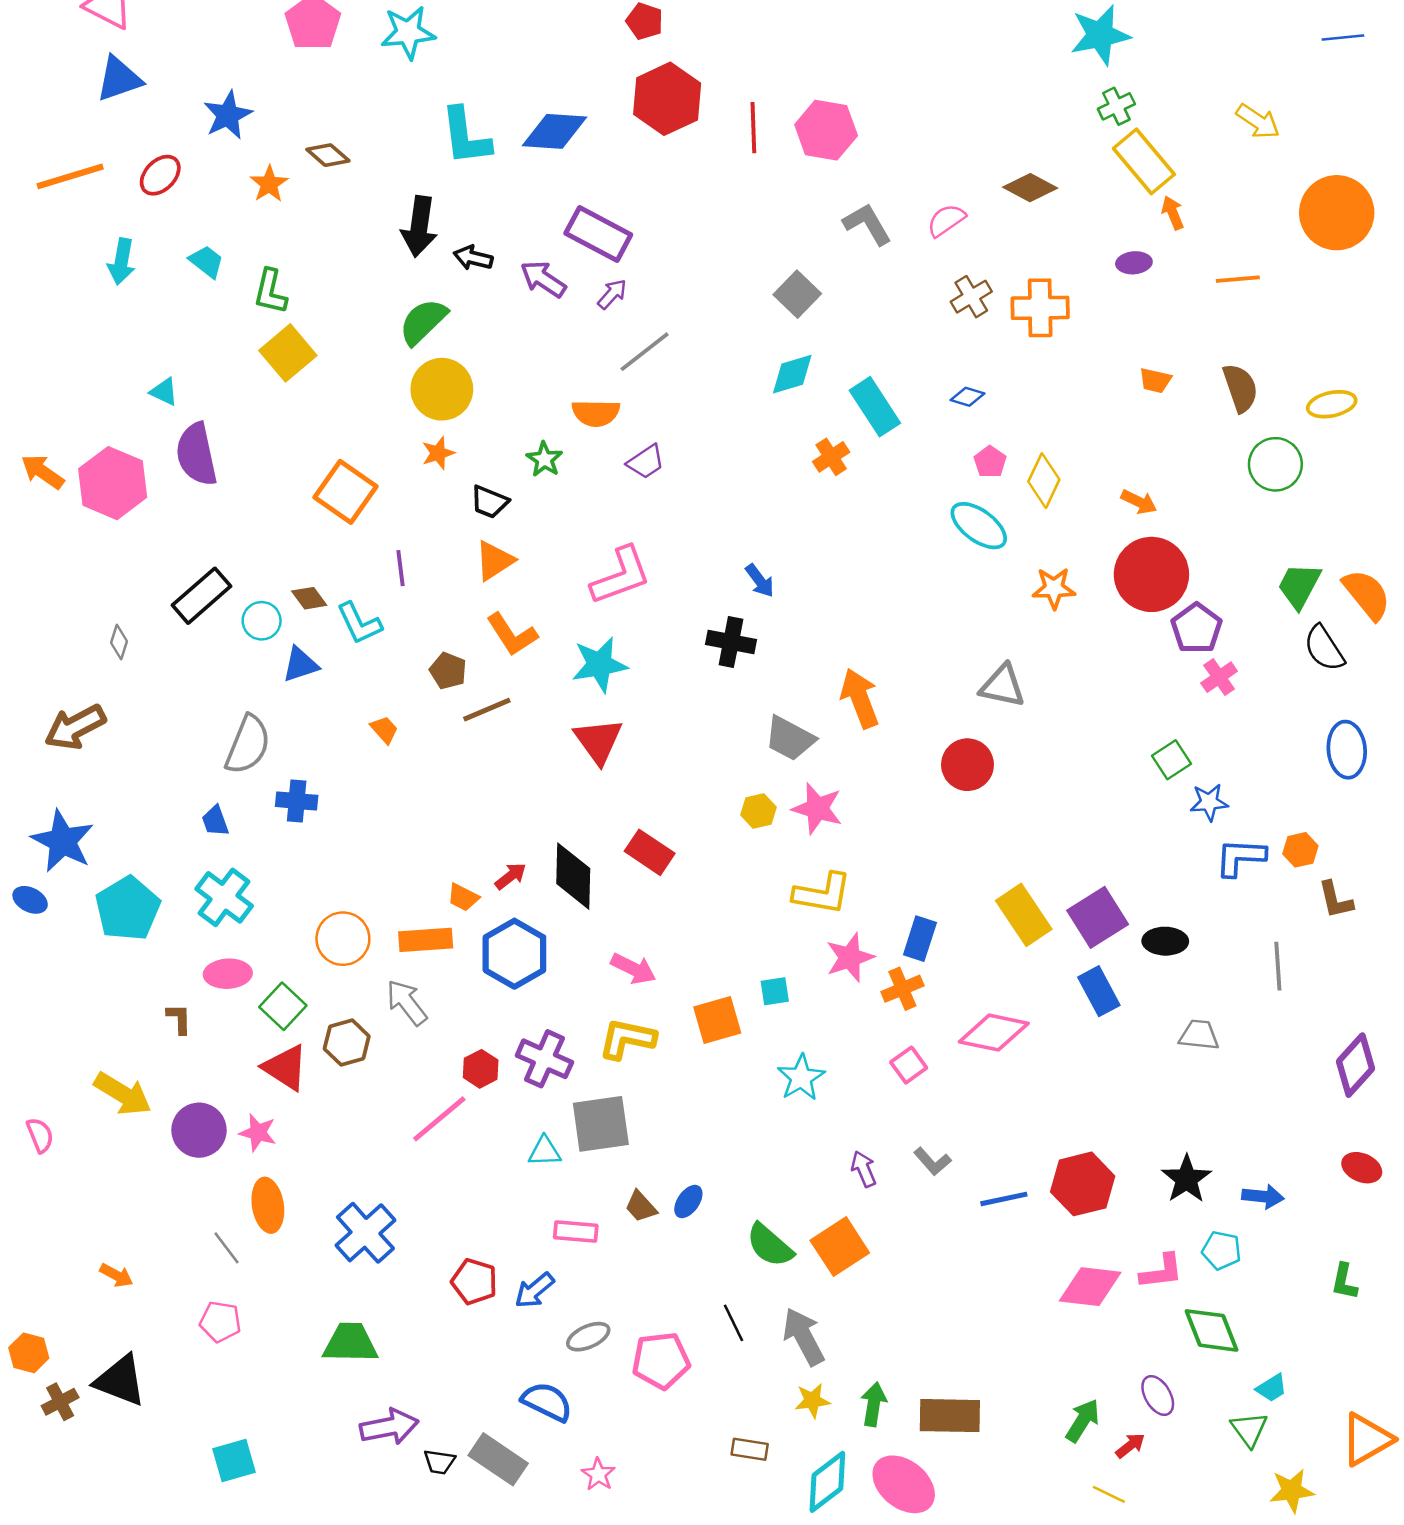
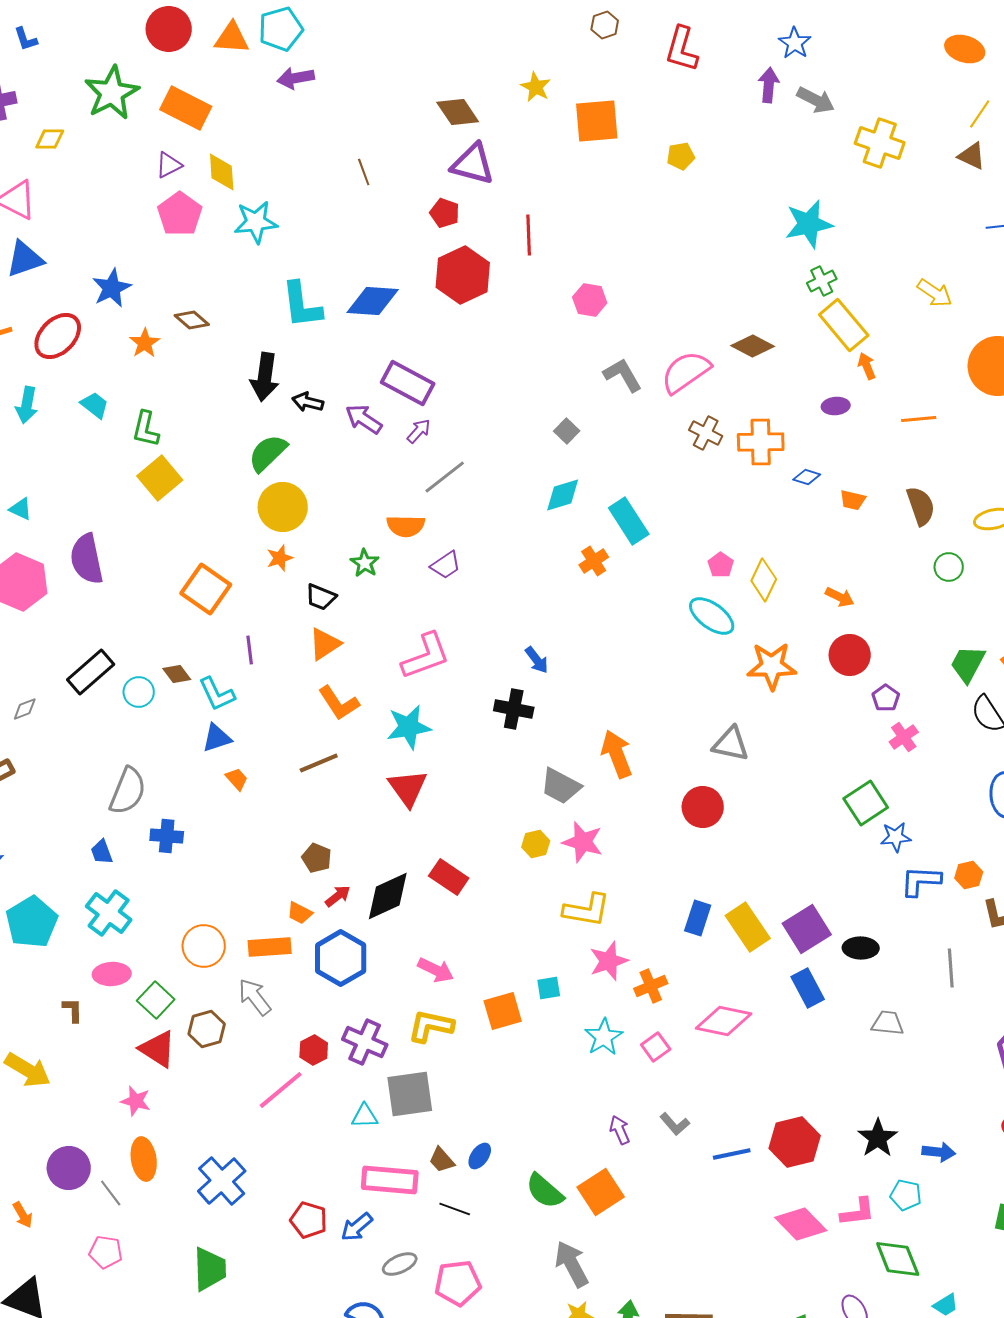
red line: (753, 128) -> (529, 235), moved
pink hexagon: (826, 130) -> (590, 300), size x0.7
red ellipse: (160, 175) -> (58, 336), size x1.4
pink semicircle: (946, 220) -> (686, 372), size x1.6
gray square: (797, 294) -> (567, 431), size x0.7
brown cross: (971, 297) -> (706, 433), turned -32
cyan triangle: (164, 392) -> (21, 509), moved
blue diamond: (967, 397) -> (807, 477), moved
green circle: (1275, 464) -> (949, 567), size x0.7
red circle: (1151, 574) -> (850, 655), size x0.7
orange star: (1054, 588) -> (772, 666), size x1.4
purple pentagon: (1197, 628) -> (886, 698), size x0.7
gray diamond: (119, 642) -> (25, 709), turned 52
blue triangle: (300, 665) -> (217, 738), moved
brown pentagon: (448, 671) -> (317, 858), moved
green square: (1172, 760) -> (866, 803), size x1.4
black diamond: (573, 876) -> (388, 896), turned 64
blue rectangle: (920, 939) -> (698, 918), moved
cyan star: (801, 1078) -> (604, 1037), moved
purple circle: (199, 1130) -> (69, 1168), moved
pink rectangle: (576, 1232) -> (390, 1180), size x1.6
orange arrow: (116, 1275) -> (23, 1215), turned 32
pink diamond: (1090, 1287) -> (801, 1224), turned 39
black line: (733, 1323) -> (455, 1209), moved, turned -44
green trapezoid: (350, 1343) -> (210, 1269), turned 87

